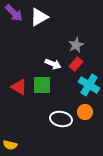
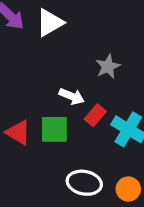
red rectangle: (76, 64) -> (95, 115), moved
orange circle: (85, 112) -> (128, 189), moved

